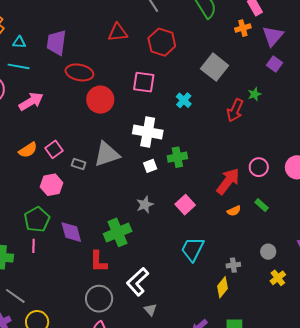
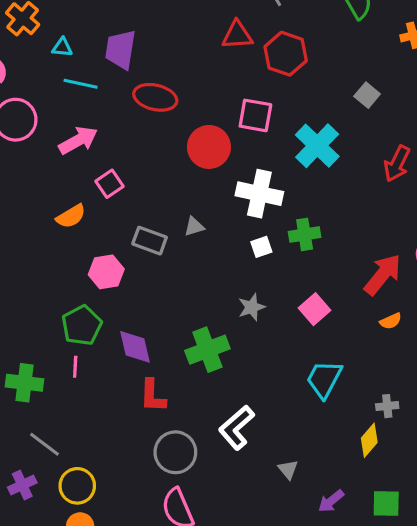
red triangle: (118, 32) -> (237, 35), moved
cyan line: (19, 66) -> (81, 84), moved
gray square: (215, 67) -> (367, 95), size x0.6
red circle: (100, 100) -> (209, 147), moved
cyan cross: (184, 100) -> (317, 146), size x1.8
pink square: (54, 149) -> (110, 184), moved
gray triangle: (107, 154) -> (194, 226), size x0.5
gray rectangle: (79, 164) -> (150, 241), size x1.5
red L-shape: (98, 262) -> (153, 396), moved
gray triangle: (150, 310) -> (288, 470), moved

